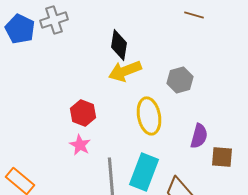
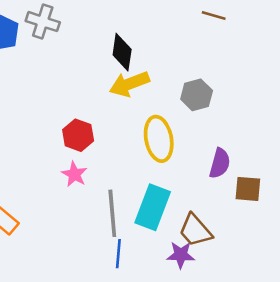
gray cross: (54, 20) -> (43, 22), turned 36

